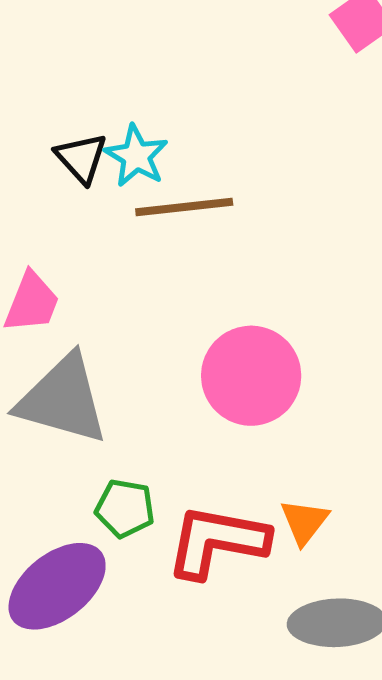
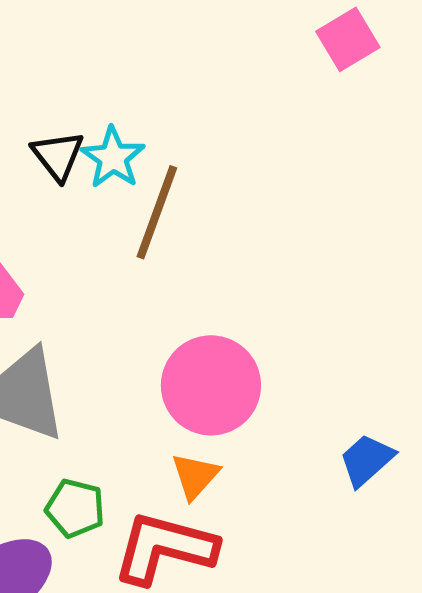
brown line: (184, 207) -> (157, 212), turned -68
orange triangle: (304, 522) -> (195, 476), moved

